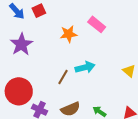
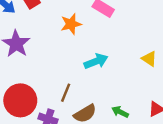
brown line: (63, 77) -> (66, 93), moved

